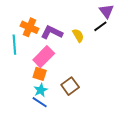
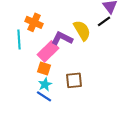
purple L-shape: (52, 32) -> (62, 38), moved
yellow semicircle: (78, 35) -> (82, 30), size x1.5
brown square: (70, 86) -> (74, 80), turned 30

